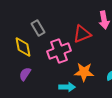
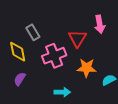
red triangle: (82, 34) -> (77, 38), turned -36
orange star: (84, 72) -> (87, 68), moved

